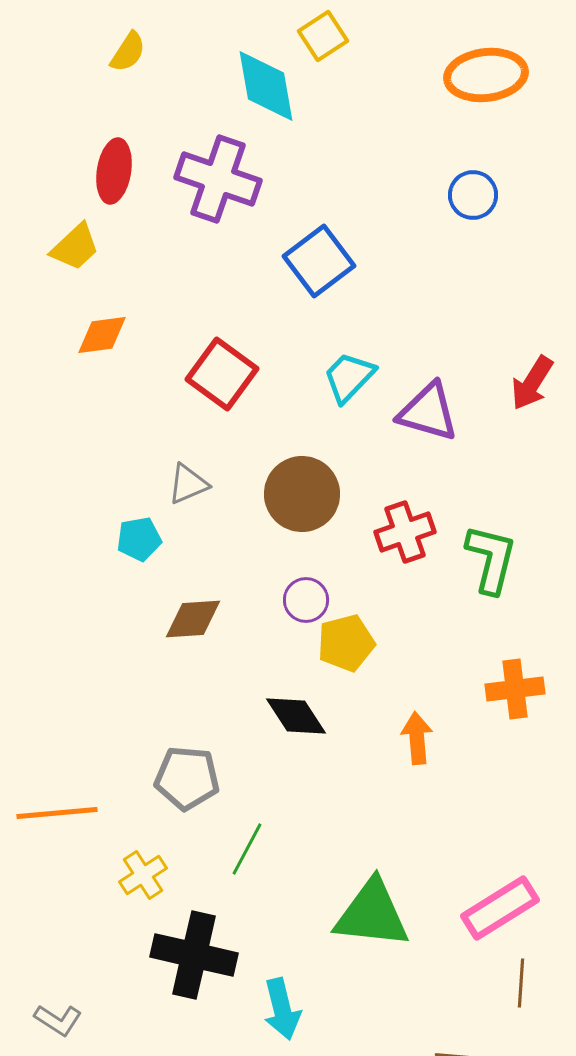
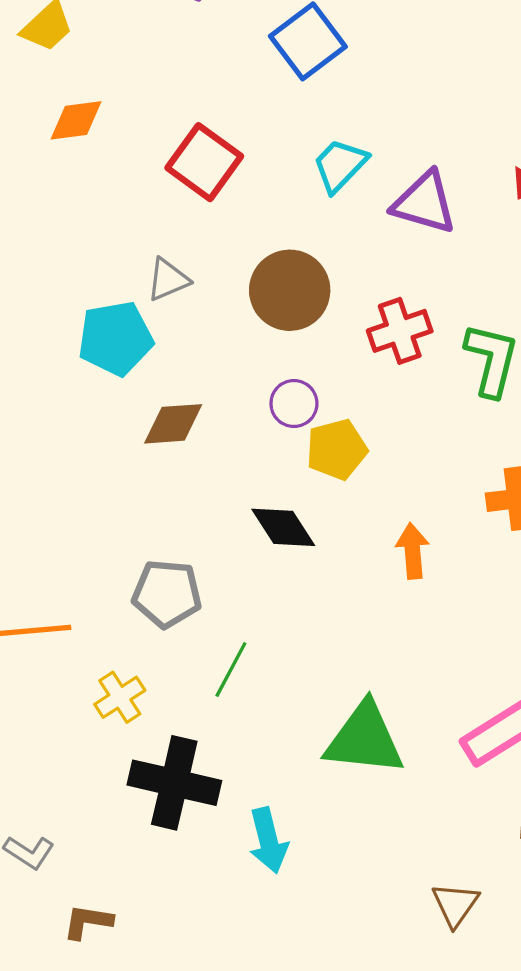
cyan pentagon: (139, 539) -> (116, 338), size x1.6

